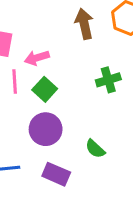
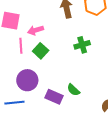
purple circle: (46, 129) -> (27, 80), moved
purple rectangle: (56, 174) -> (54, 97), moved

